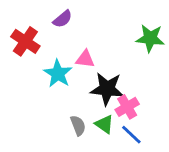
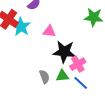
cyan star: (58, 74) -> (21, 27), moved
green triangle: (104, 124) -> (62, 76), turned -40

